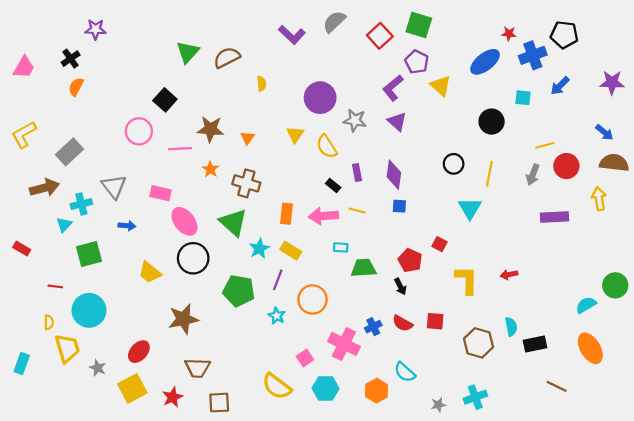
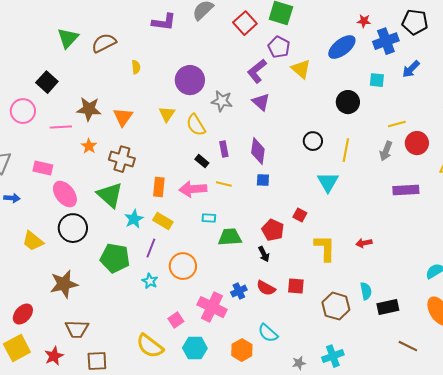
purple L-shape: (292, 35) -> (164, 22), turned -35
orange triangle: (247, 138) -> (123, 117), size x1.5

